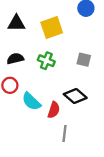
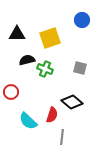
black semicircle: (15, 59) -> (27, 60), moved
cyan semicircle: (31, 101) -> (28, 121), moved

